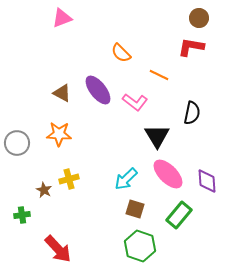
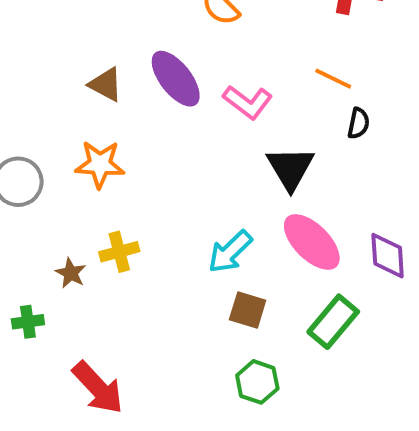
orange line: (159, 75) -> (333, 79), moved
black semicircle: (192, 113) -> (358, 123), size x0.7
green hexagon: (140, 246) -> (257, 382), size x0.7

